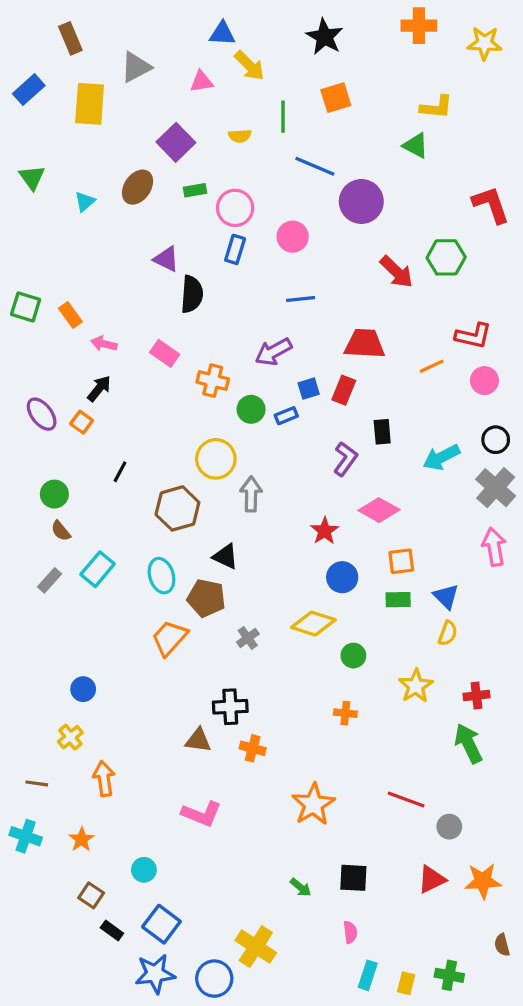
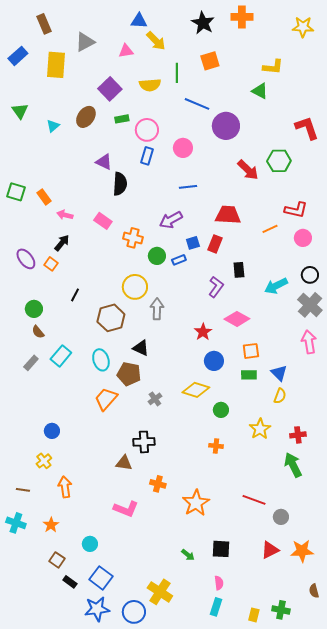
orange cross: (419, 26) -> (242, 17), moved
yellow semicircle: (240, 136) -> (150, 85), size x1.5
orange cross: (253, 748) -> (158, 484), moved
cyan rectangle: (368, 975) -> (216, 607), moved

